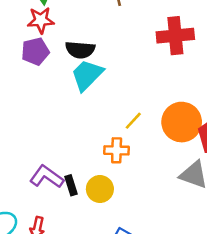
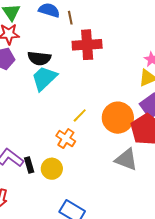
red cross: (175, 36) -> (87, 45), moved
orange cross: (117, 150) -> (66, 139), turned 30

